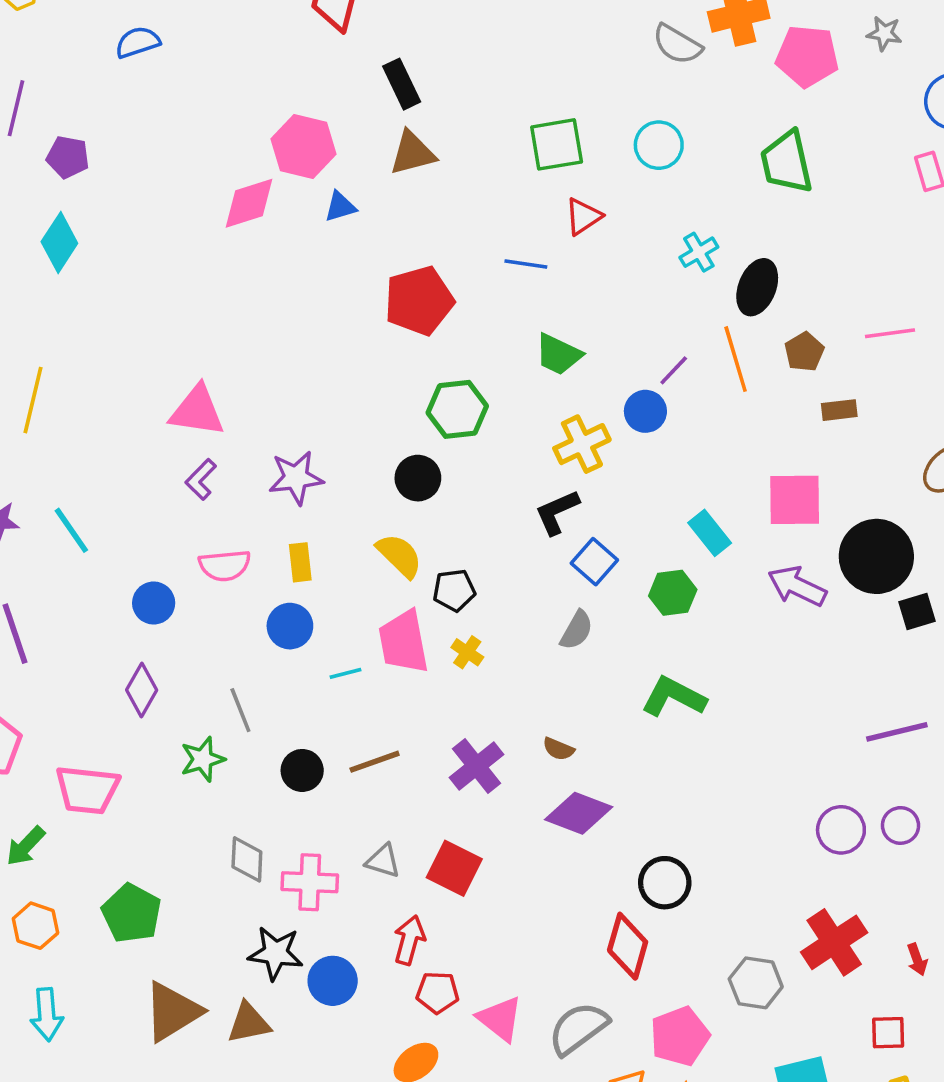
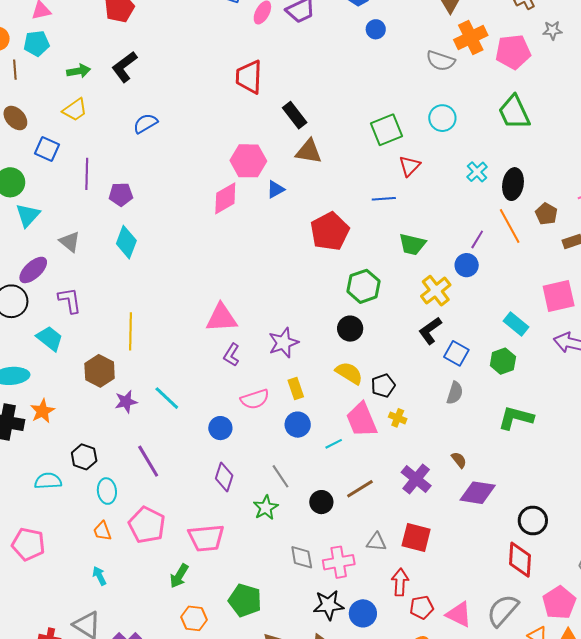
brown triangle: (412, 153) -> (309, 152), turned 36
brown semicircle: (558, 749) -> (459, 460), turned -138

